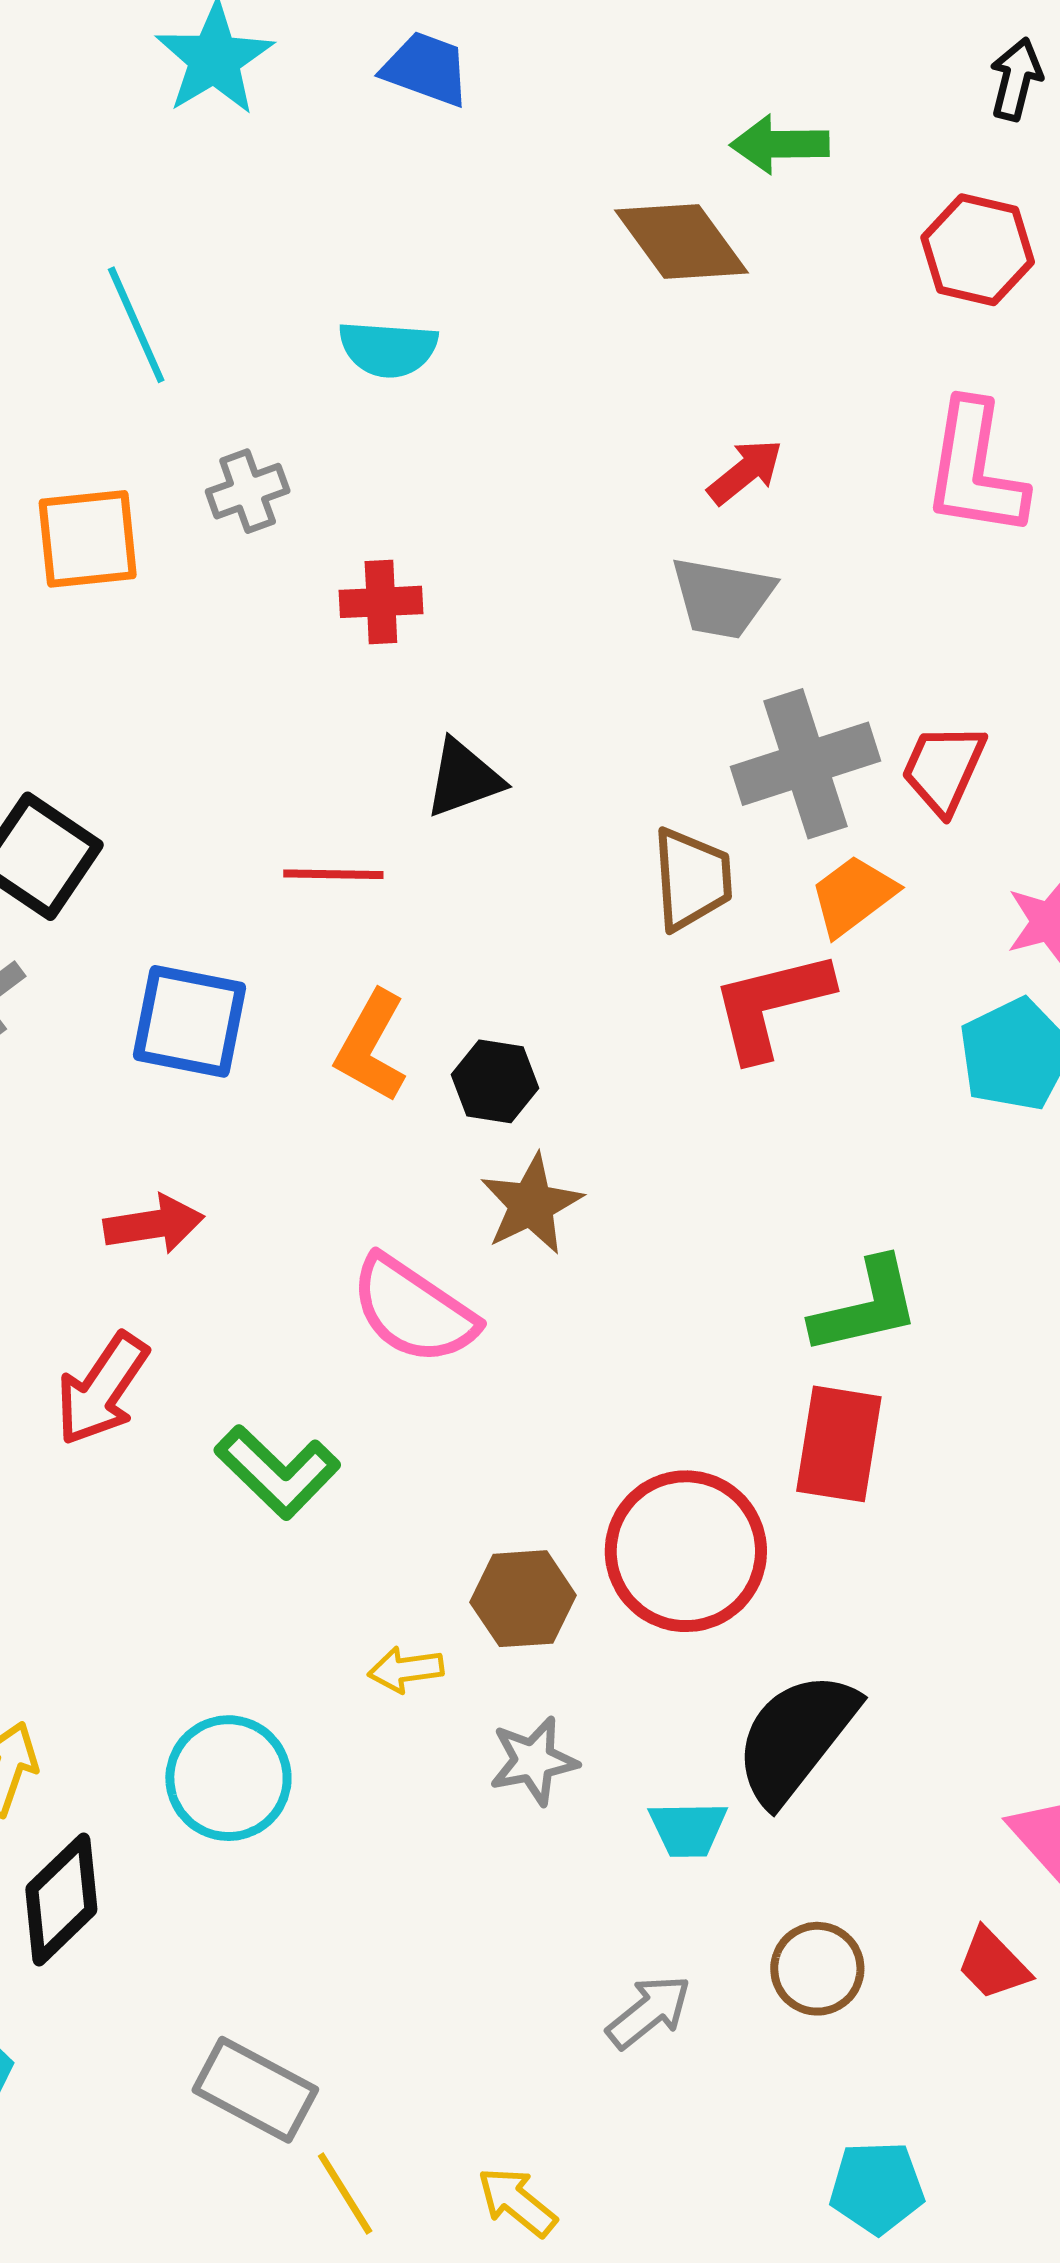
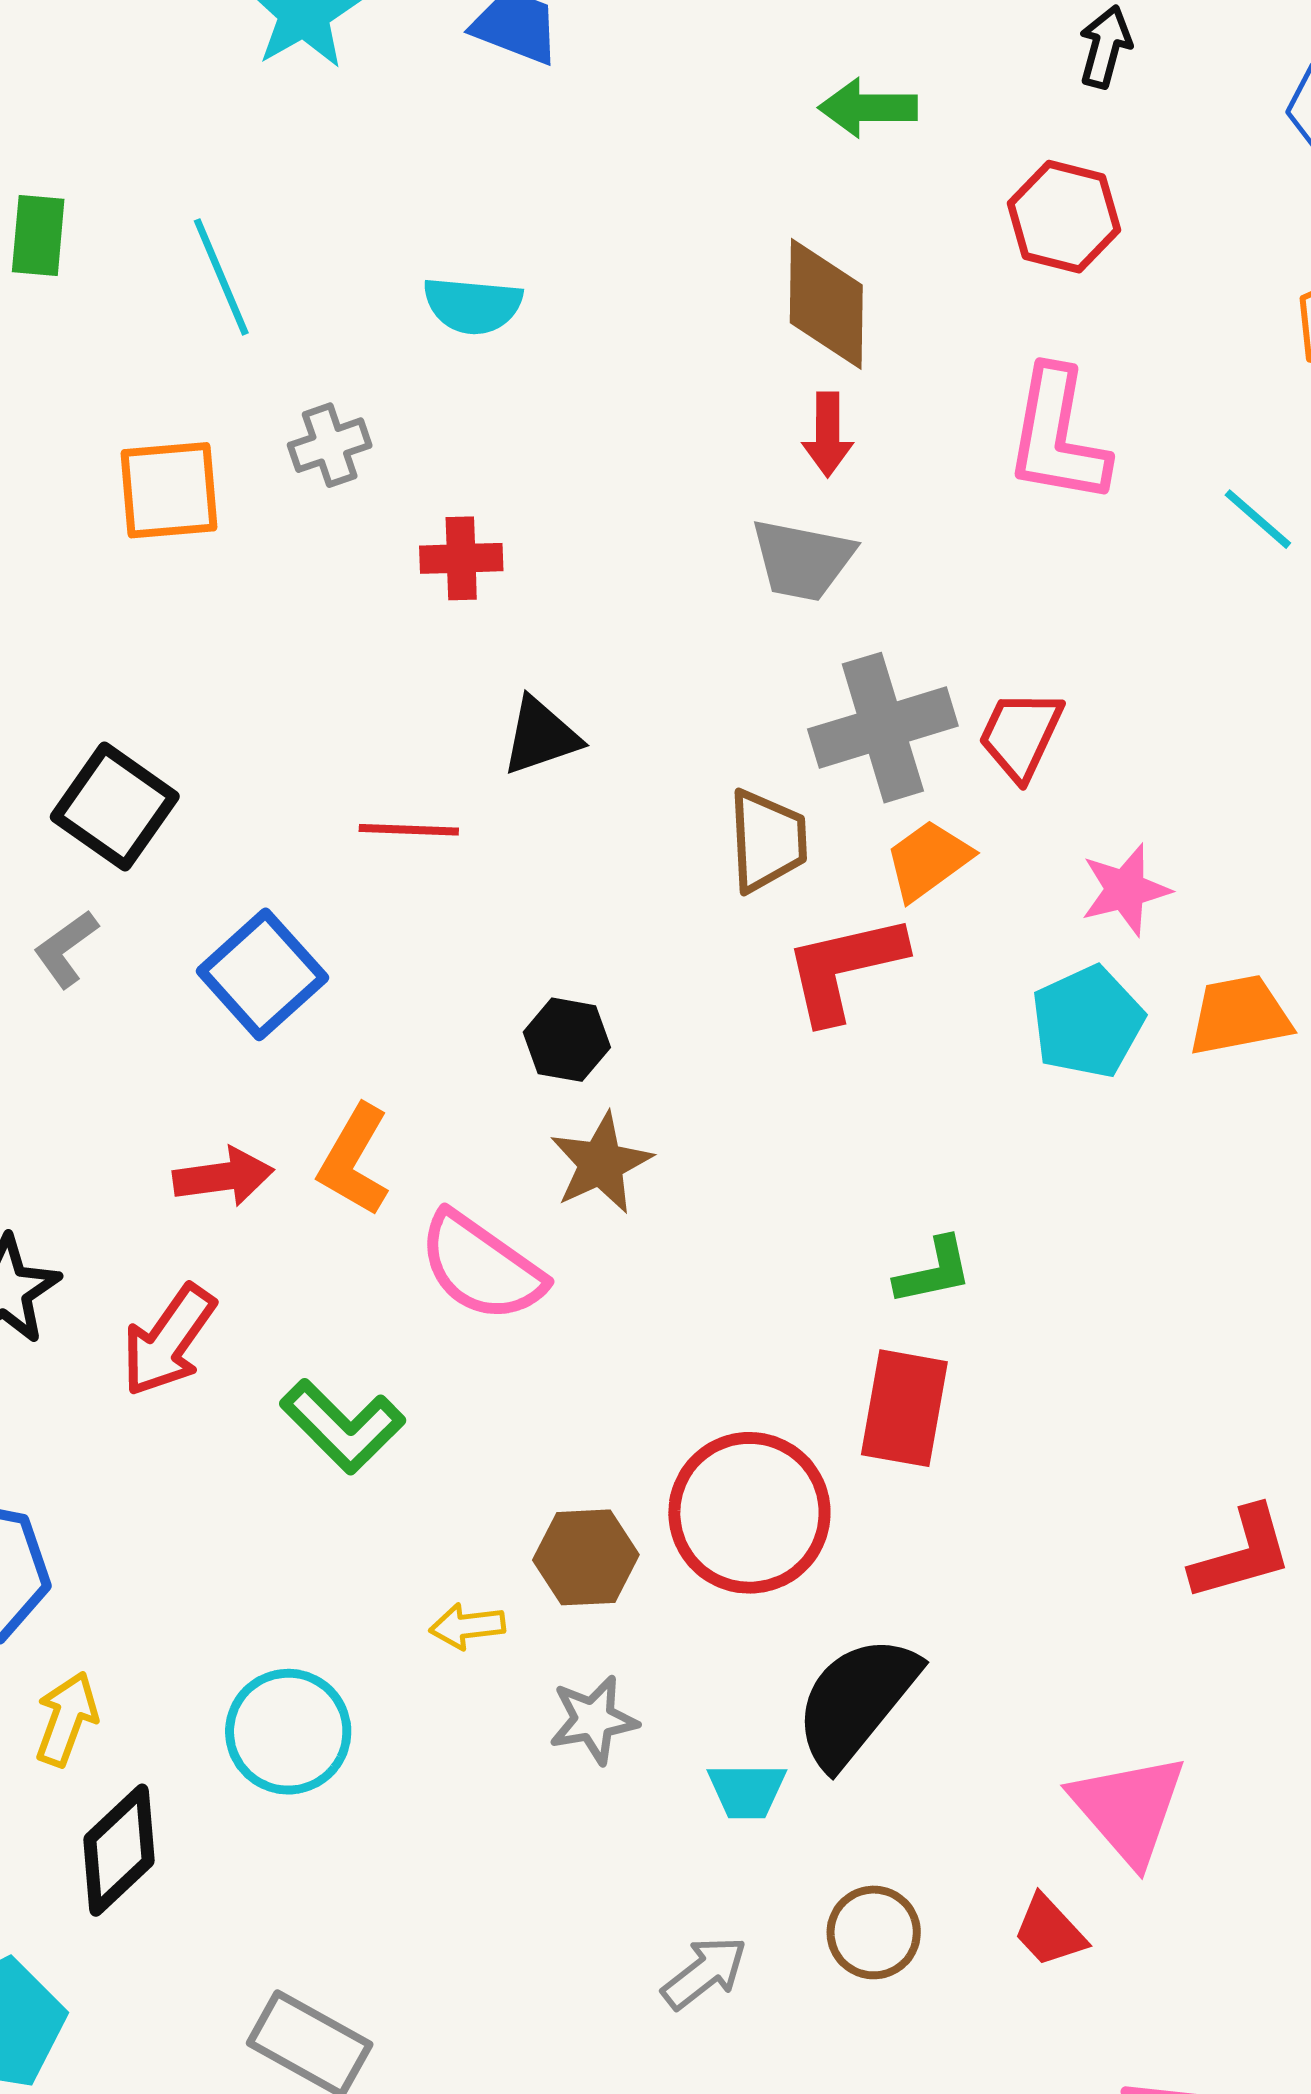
brown diamond: (681, 242) -> (826, 304), moved, turned 36
red arrow: (745, 472) -> (828, 434), turned 128
blue square: (189, 1021) -> (262, 974), turned 36
orange L-shape: (371, 1046) -> (354, 1160), moved
green L-shape: (866, 1306) -> (934, 1271), size x0.7

